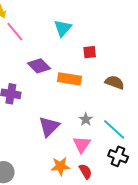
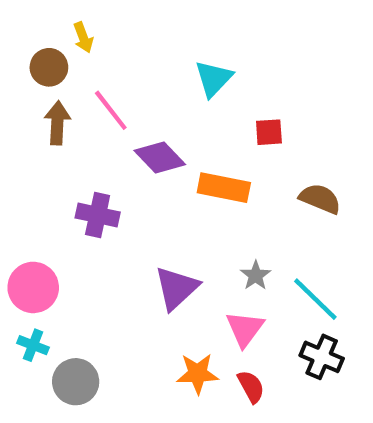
pink line: (15, 32) -> (111, 110), moved

